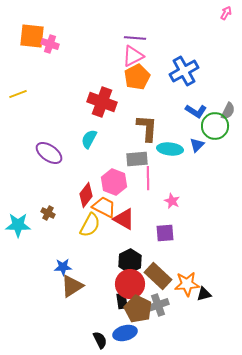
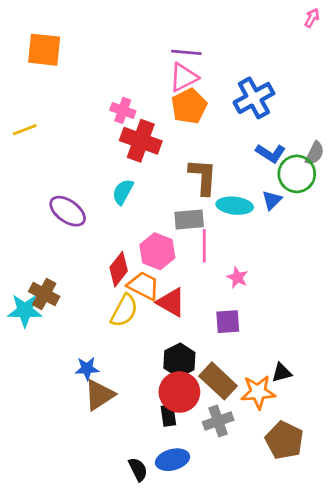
pink cross: (50, 44) -> (123, 110), moved
brown cross: (48, 213) -> (44, 294), moved, size x1.5
black triangle: (204, 294) -> (282, 373), moved
brown pentagon: (138, 309) -> (284, 440), moved

